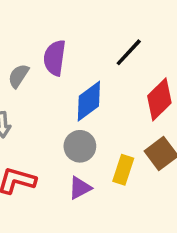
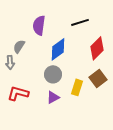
black line: (129, 52) -> (80, 22), turned 30
gray semicircle: (18, 76) -> (19, 46), moved

